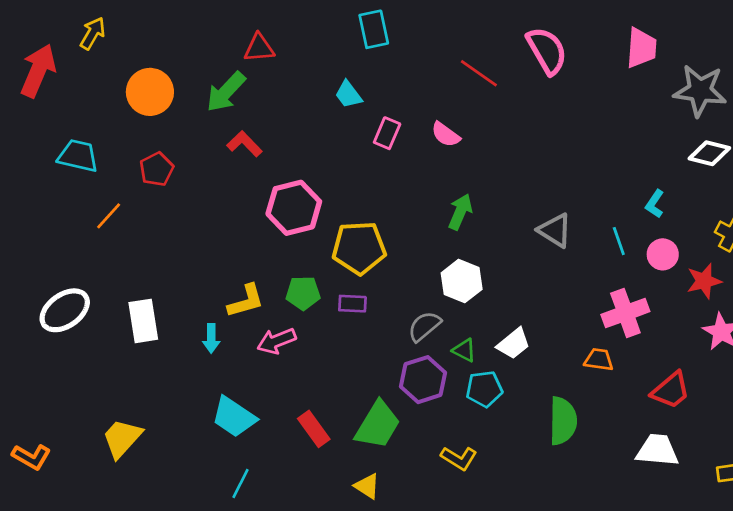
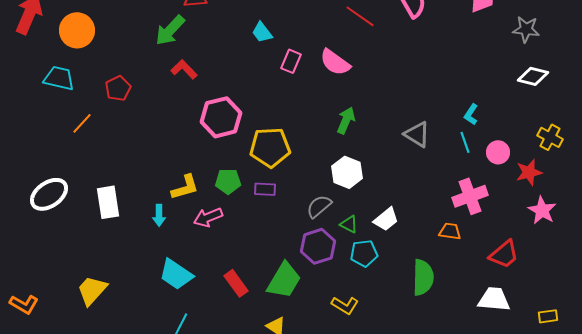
gray star: (700, 91) -> (526, 29), size x0.7
orange circle: (150, 92) -> (77, 30), moved
pink semicircle: (446, 135) -> (335, 62), size x1.4
cyan L-shape: (655, 204) -> (471, 114), moved

